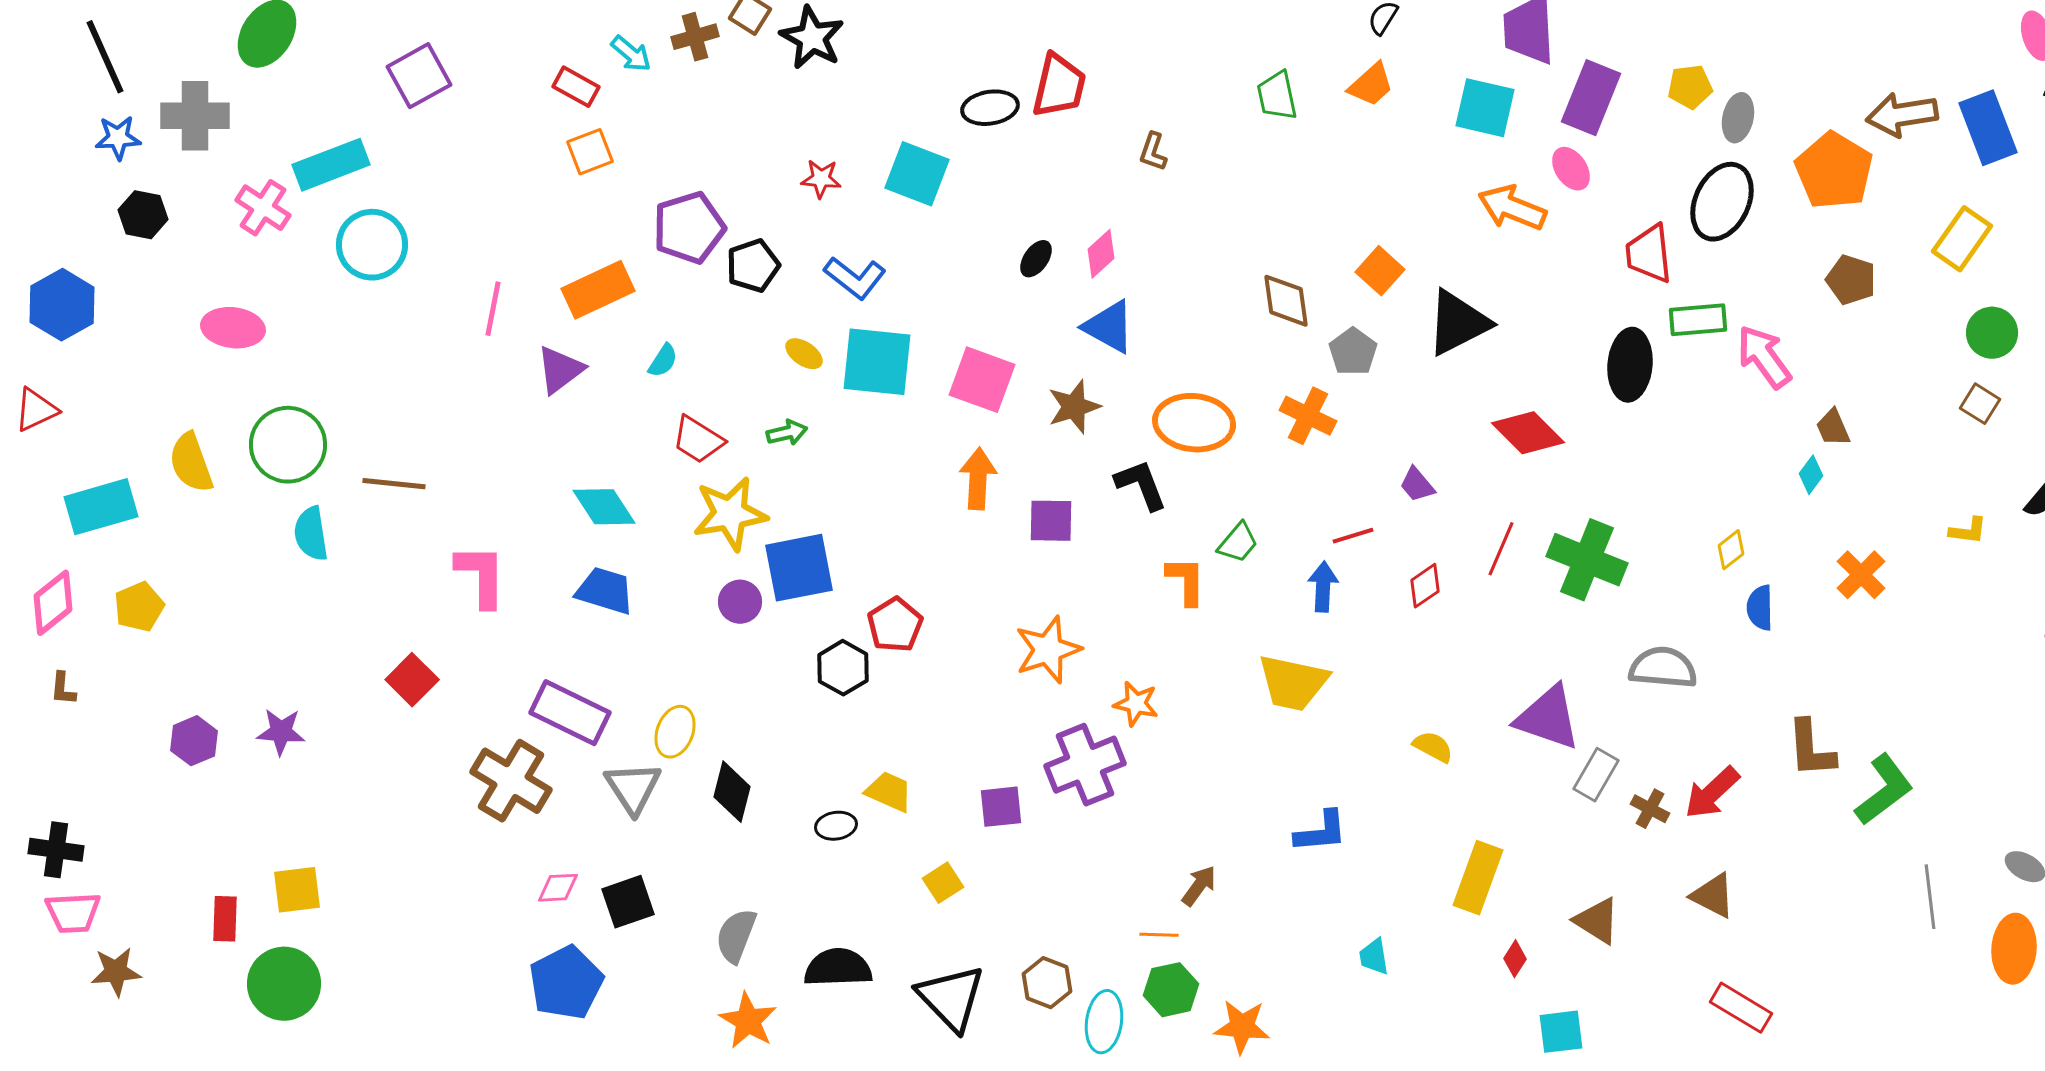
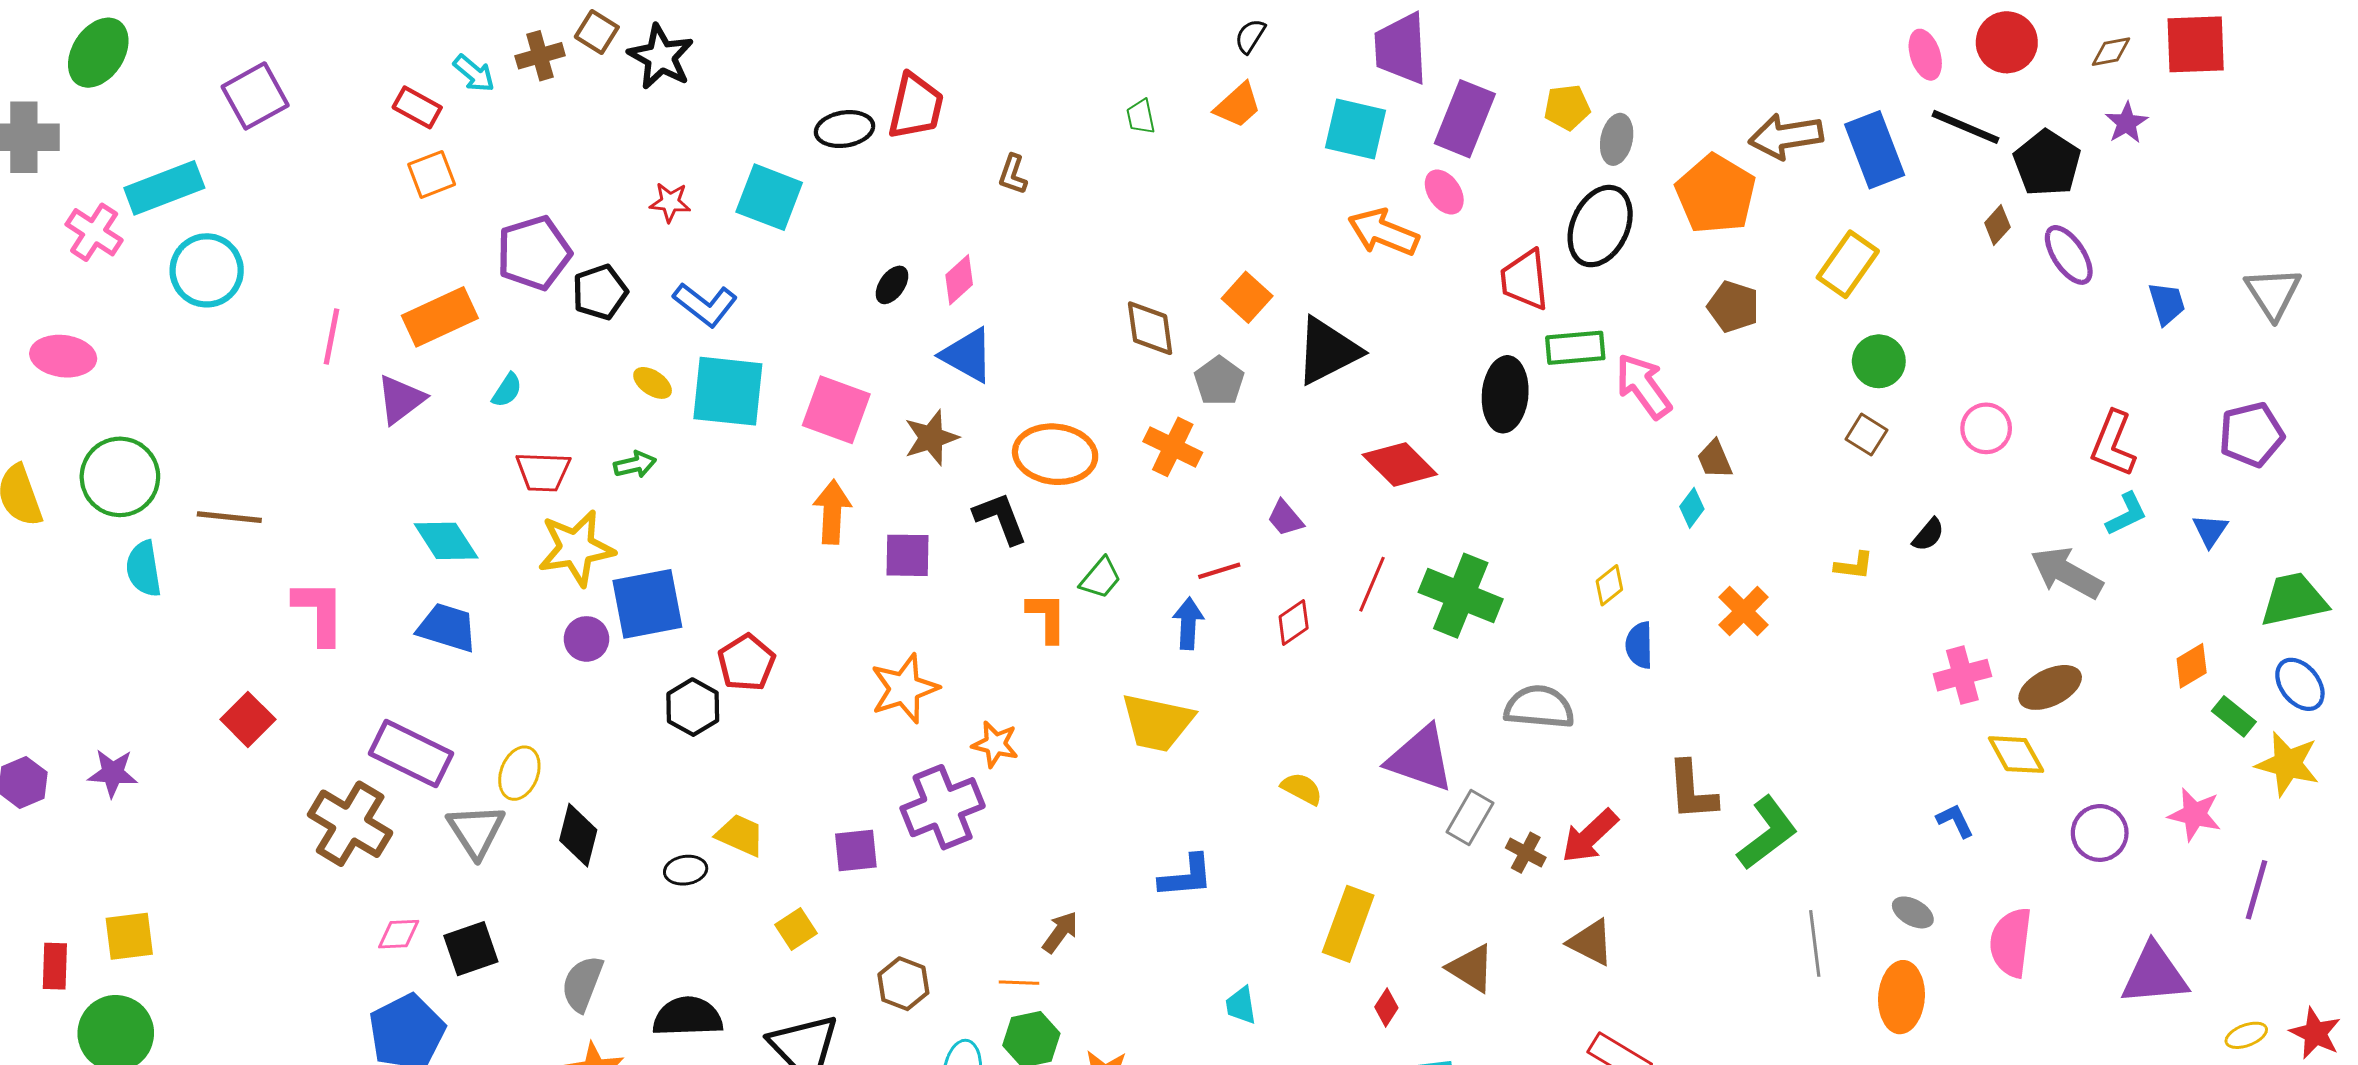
green trapezoid: (1277, 96) -> (1141, 117), size x0.7
red trapezoid: (698, 440) -> (543, 472), turned -30
brown hexagon: (1047, 983) -> (903, 984), moved

